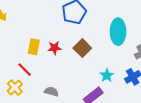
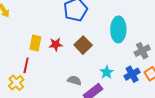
red line: (25, 70) -> (26, 65), turned 56
gray semicircle: (51, 92) -> (74, 80), moved

